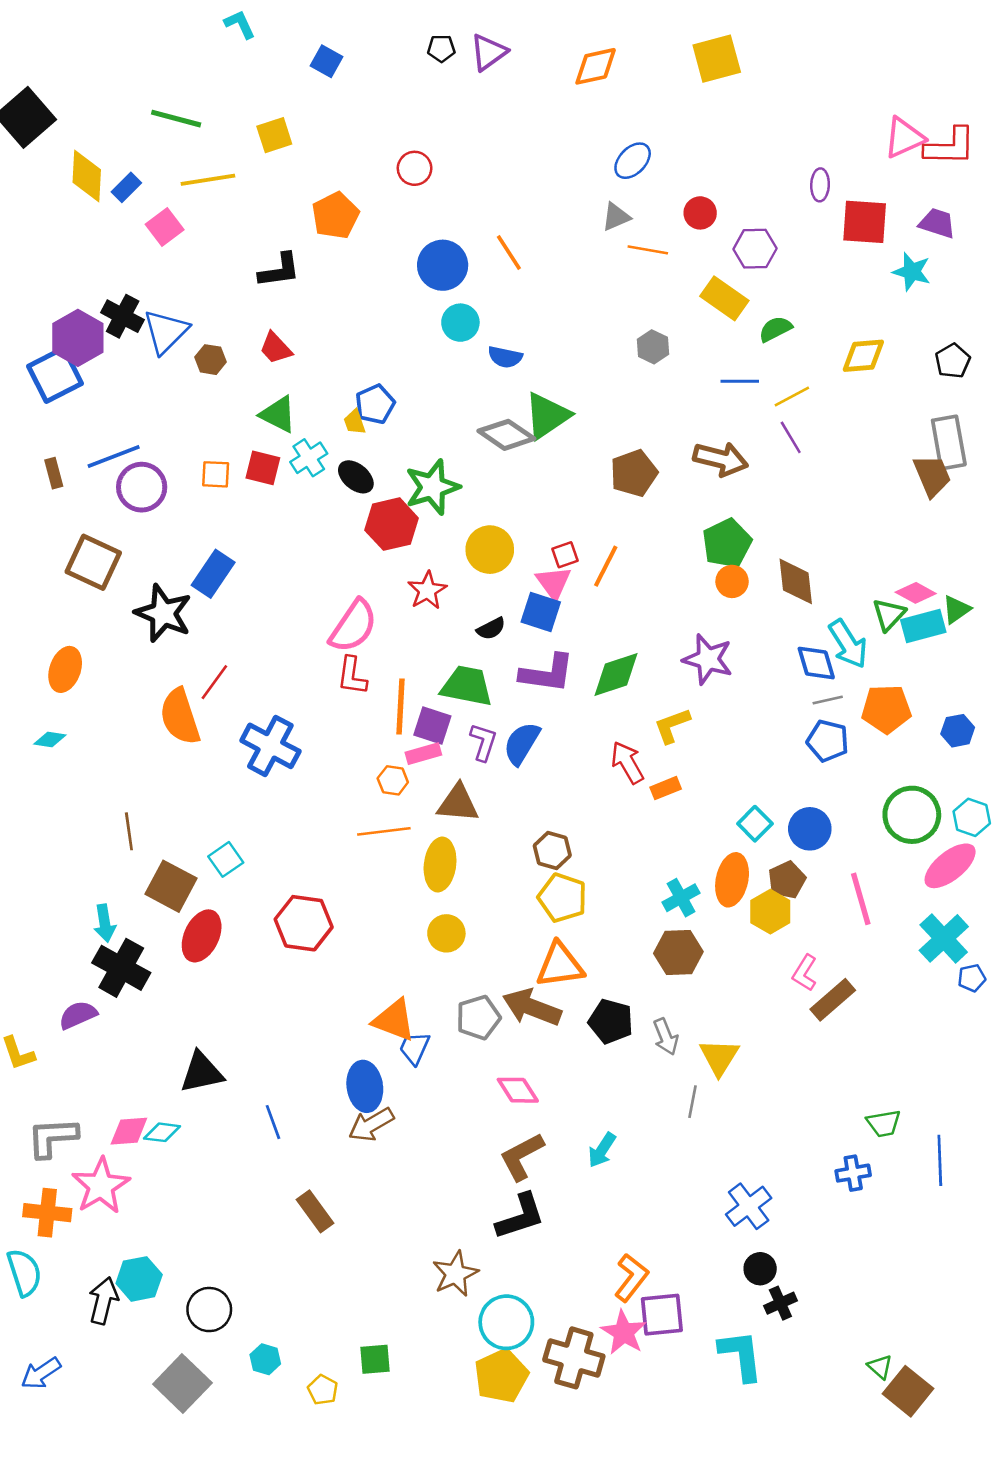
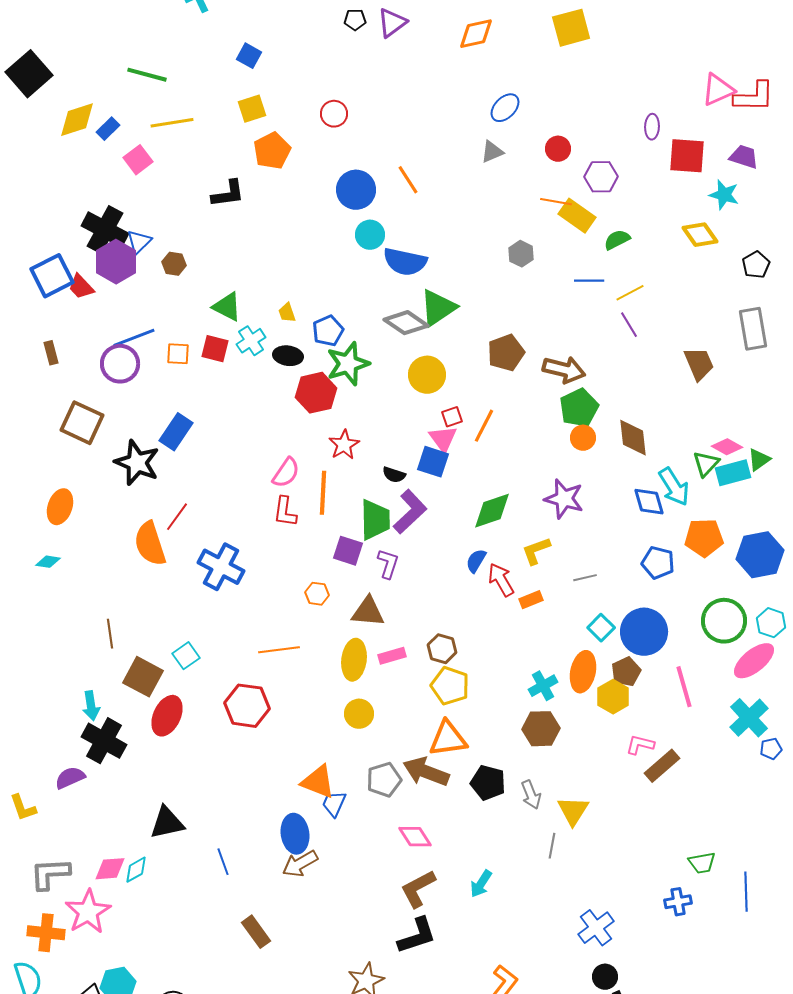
blue square: (327, 61) -> (249, 56), moved
yellow square: (274, 135) -> (252, 109), moved
yellow diamond: (87, 176) -> (77, 120), turned 69
orange line: (648, 250) -> (556, 202), moved
black cross: (123, 316) -> (105, 230), size x1.4
blue triangle: (166, 332) -> (139, 242), size x0.7
purple hexagon: (78, 338) -> (116, 262), moved
red trapezoid: (276, 348) -> (81, 287), moved
yellow diamond: (863, 356) -> (700, 235), moved, turned 60
blue semicircle: (505, 357) -> (405, 262), size x1.6
blue pentagon: (375, 404) -> (328, 331), moved
blue line: (114, 456) -> (134, 338), moved
brown arrow: (721, 459) -> (564, 370), moved
brown trapezoid: (932, 476) -> (699, 364), moved
black ellipse: (356, 477) -> (288, 356), turned -32
yellow circle: (490, 550) -> (427, 375), moved
pink semicircle: (353, 626) -> (286, 473), size x0.7
black semicircle: (491, 629) -> (394, 475), turned 45
purple L-shape: (547, 673) -> (410, 512), moved, turned -51
green trapezoid: (467, 686) -> (375, 520), turned 78
gray line: (828, 700) -> (585, 578), moved
orange line: (400, 706) -> (323, 493), moved
blue hexagon: (958, 731) -> (760, 555), size x1.8
blue semicircle: (522, 743) -> (476, 561), moved, size x0.7
pink rectangle: (423, 754) -> (392, 656), moved
blue circle: (810, 829) -> (644, 632), size x1.4
orange line: (384, 831) -> (279, 650), moved
pink L-shape: (805, 973) -> (640, 745), turned 72
cyan diamond: (162, 1132) -> (136, 870), turned -36

